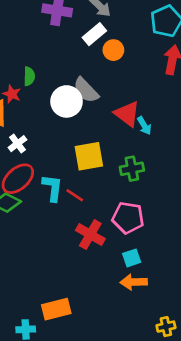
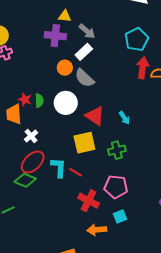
orange circle: (113, 50) -> (65, 68), moved
green semicircle: (29, 76) -> (39, 101), moved
gray semicircle: (86, 90) -> (84, 78), moved
red triangle: (127, 114) -> (95, 116), moved
orange arrow: (134, 282) -> (97, 230), moved

